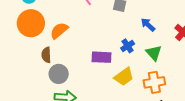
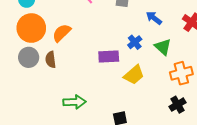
gray circle: (59, 74) -> (29, 57), moved
orange cross: (154, 82) -> (181, 73), moved

